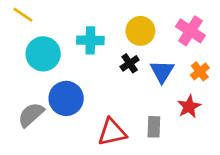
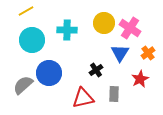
yellow line: (23, 15) -> (26, 11), moved, turned -63
pink cross: (190, 31) -> (130, 28), moved
black cross: (130, 63) -> (96, 70), moved

